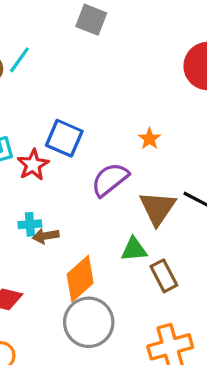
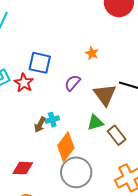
purple semicircle: (110, 180) -> (72, 83), size x0.7
cyan cross: (30, 224) -> (52, 120), moved
brown arrow: (46, 236) -> (40, 125), turned -42

